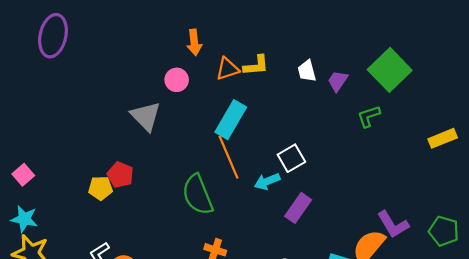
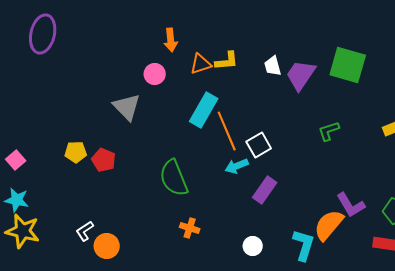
green square: (390, 70) -> (348, 65), turned -30
purple trapezoid: (338, 81) -> (301, 75), size x1.6
green L-shape: (369, 116) -> (329, 131), moved
orange line: (229, 157) -> (227, 131), moved
yellow pentagon: (100, 188) -> (76, 152), moved

